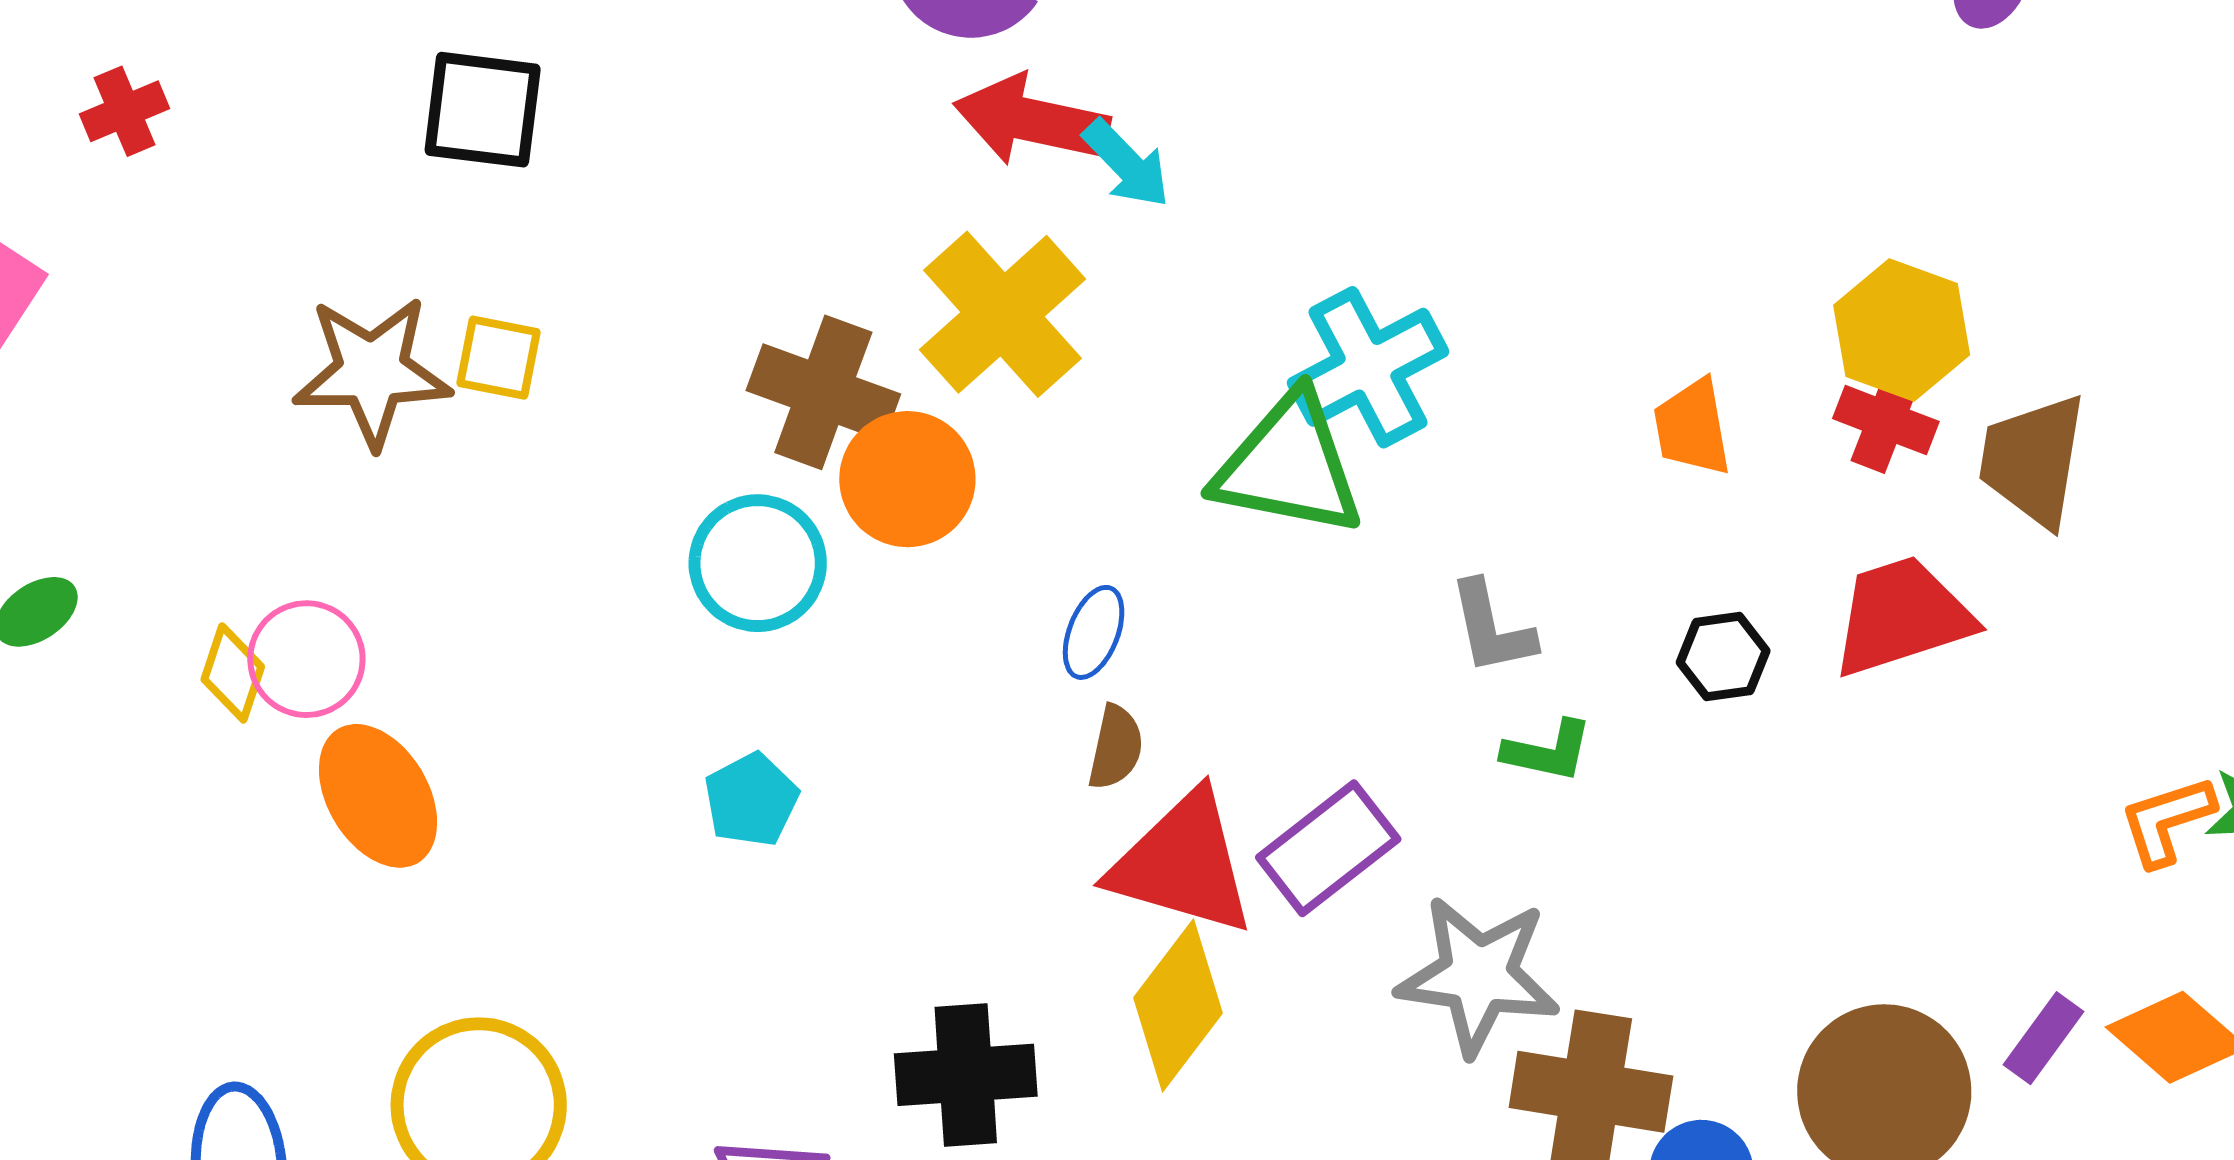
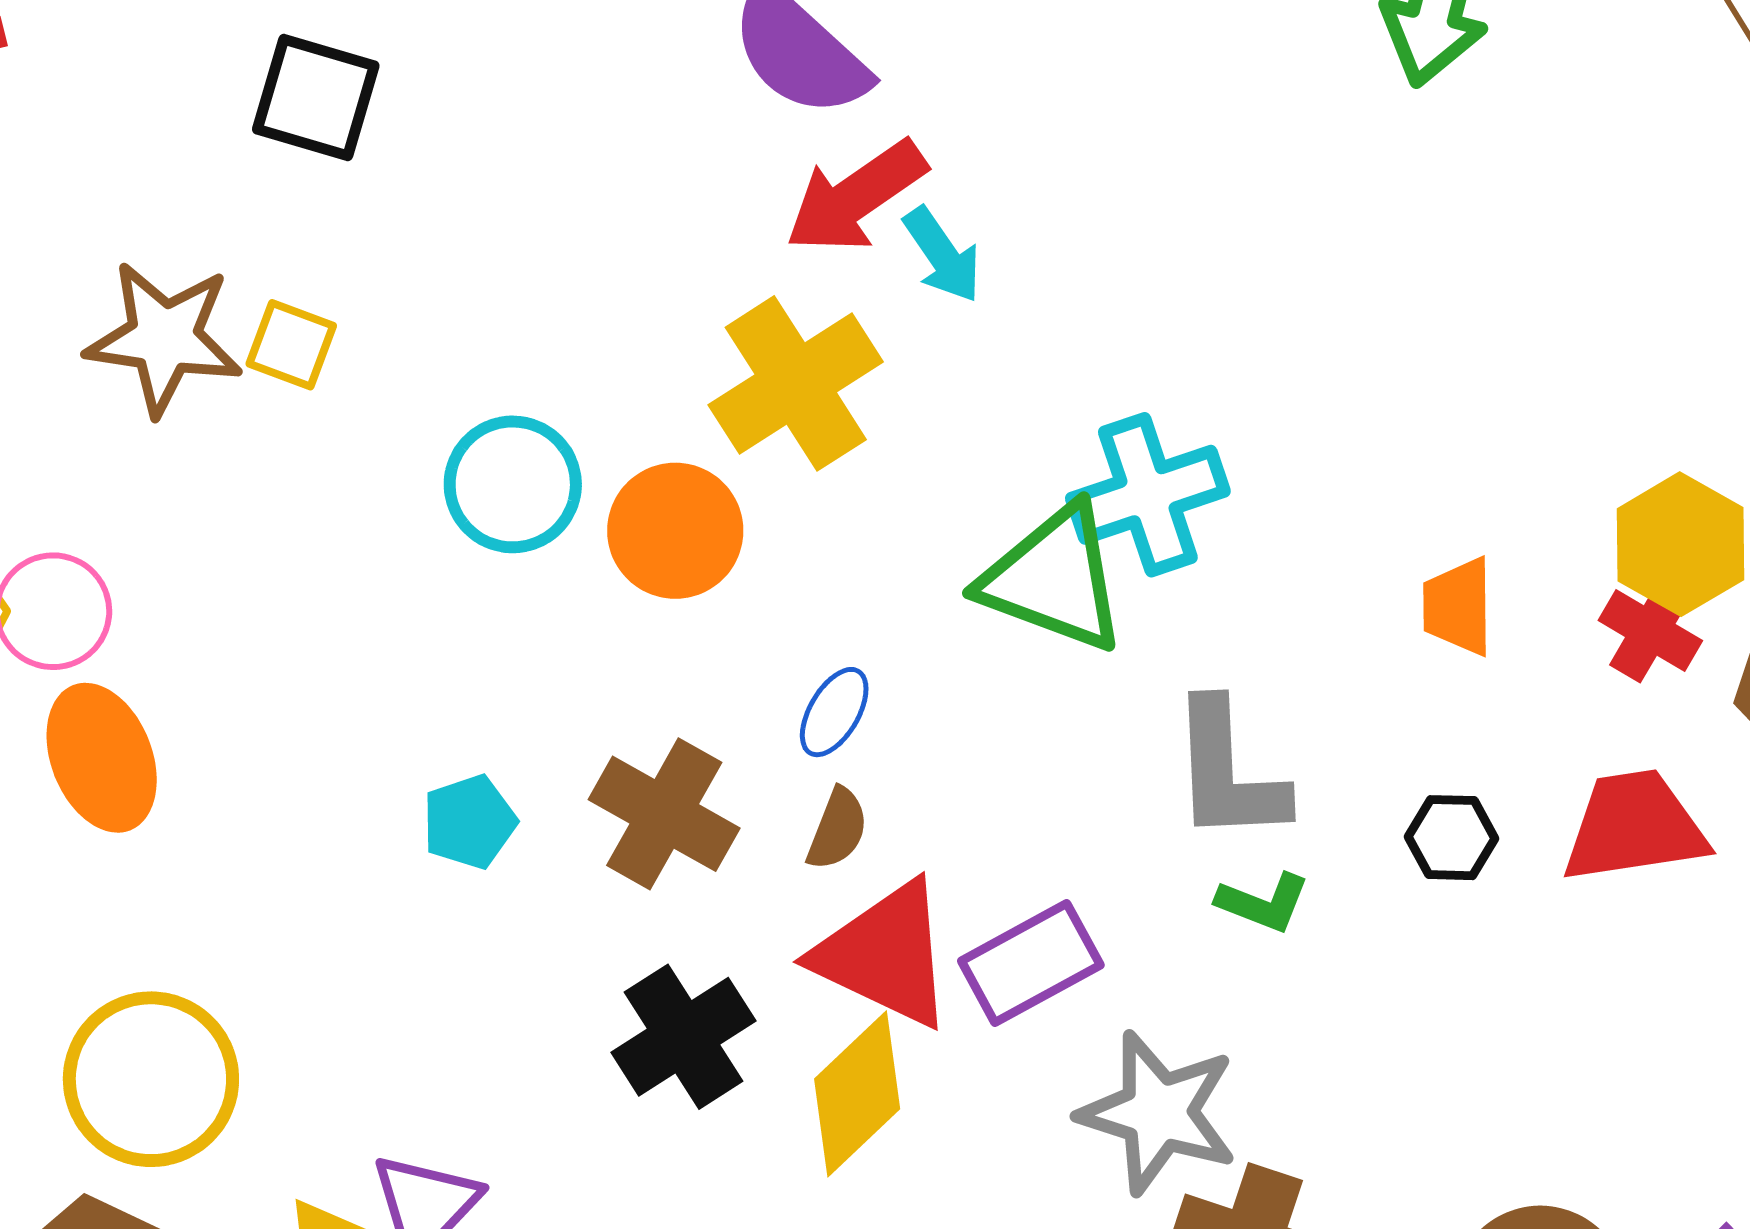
red arrow: (1032, 120) -> (856, 197), turned -56
brown cross: (823, 392) -> (664, 814), moved
cyan circle: (758, 563) -> (513, 484), moved
gray L-shape: (1492, 628) -> (1228, 772), size x1.5
black cross: (966, 1075) -> (684, 1037), moved, turned -38

